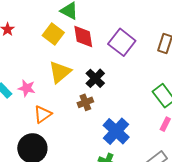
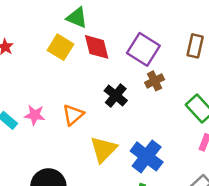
yellow triangle: (60, 72) -> (103, 149), moved
brown cross: (85, 102) -> (155, 81), moved
orange triangle: (43, 114) -> (73, 115), moved

